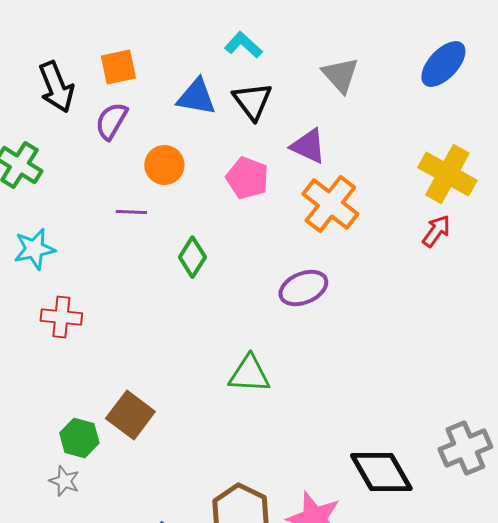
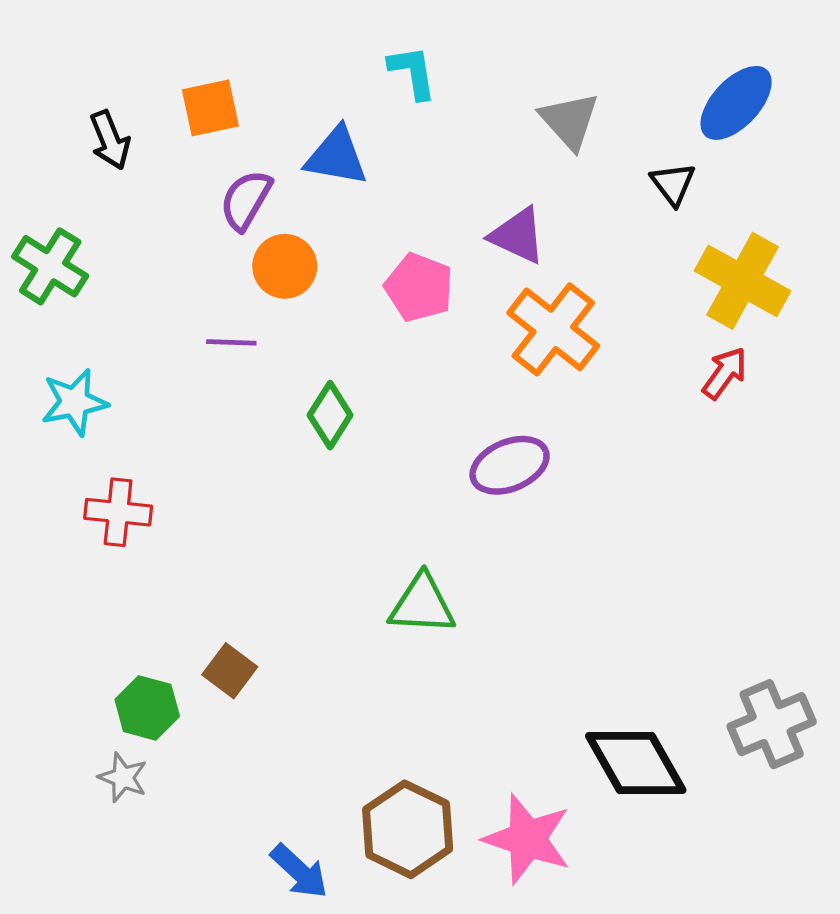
cyan L-shape: (243, 45) -> (413, 72), turned 39
black arrow: (56, 87) -> (110, 140), size x0.7
black triangle: (252, 101) -> (673, 184), moved, size x0.7
purple semicircle: (111, 121) -> (246, 200), moved
brown square: (130, 415) -> (230, 671), size x0.7

